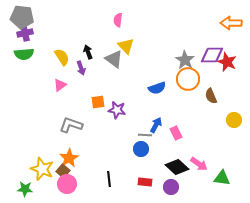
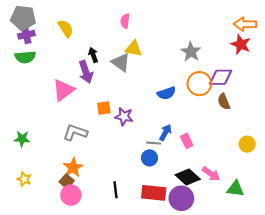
yellow triangle: (126, 46) -> (134, 49), turned -36
purple diamond: (212, 55) -> (221, 77), moved
yellow semicircle: (62, 57) -> (66, 28), moved
gray star: (185, 60) -> (191, 52), moved
red star: (227, 62) -> (241, 44), moved
purple arrow: (81, 68) -> (86, 72), size x1.5
pink triangle: (60, 85) -> (63, 90), size x1.6
yellow circle: (234, 120) -> (247, 144), moved
yellow star: (42, 169) -> (24, 179), moved, size x0.6
red rectangle: (145, 182) -> (154, 193), size x1.6
purple circle: (171, 187) -> (181, 198), size x1.5
green star: (25, 189) -> (22, 139), moved

